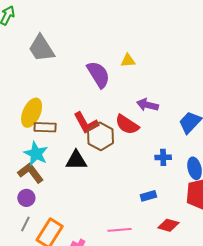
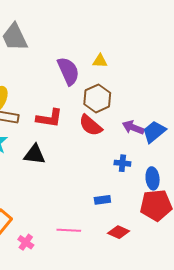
purple arrow: (147, 105) -> (133, 127), moved
red L-shape: (86, 123) -> (49, 118), turned -60
brown hexagon: (100, 136) -> (97, 98), moved

